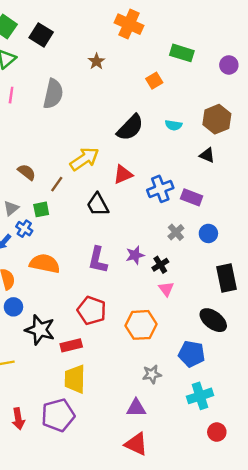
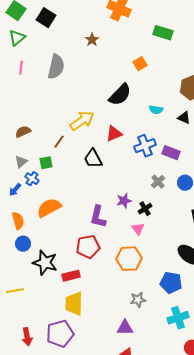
orange square: (154, 81) -> (140, 64), moved
cyan semicircle: (174, 125) -> (156, 110), moved
brown semicircle: (27, 172) -> (23, 132), moved, turned -63
purple L-shape: (98, 260) -> (98, 217), moved
orange semicircle: (45, 264) -> (49, 208), turned -40
pink triangle: (166, 289) -> (138, 229), moved
red pentagon: (92, 310) -> (88, 247), turned -30

